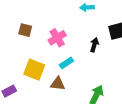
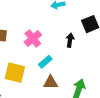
brown triangle: (58, 84) -> (50, 82), moved

